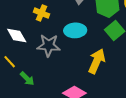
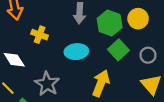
gray star: (49, 45) -> (47, 84), moved, turned 30

